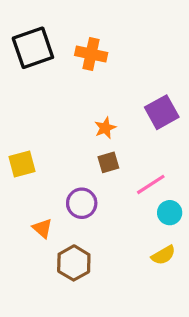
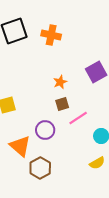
pink line: (151, 184) -> (78, 118), moved
orange triangle: (42, 228) -> (20, 146), size x1.6

